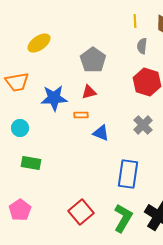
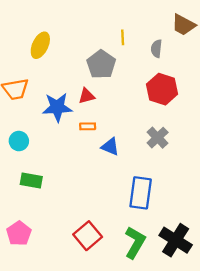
yellow line: (135, 21) -> (123, 37), moved
yellow ellipse: (39, 43) -> (40, 45), turned -30
red triangle: (89, 92) -> (87, 96), moved

